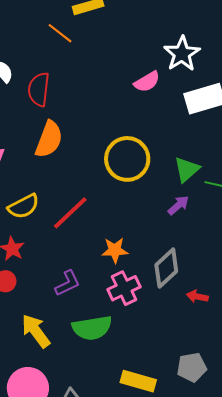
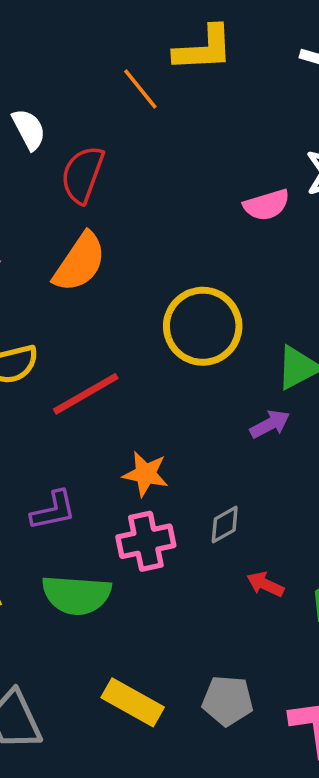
gray diamond: (166, 268) -> (225, 524), size x0.6

